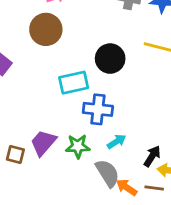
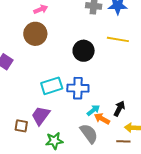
cyan rectangle: (74, 83) -> (52, 86), moved
green star: (78, 146) -> (54, 141), moved
black arrow: (152, 156) -> (119, 109), moved
orange arrow: (127, 187) -> (102, 119), moved

